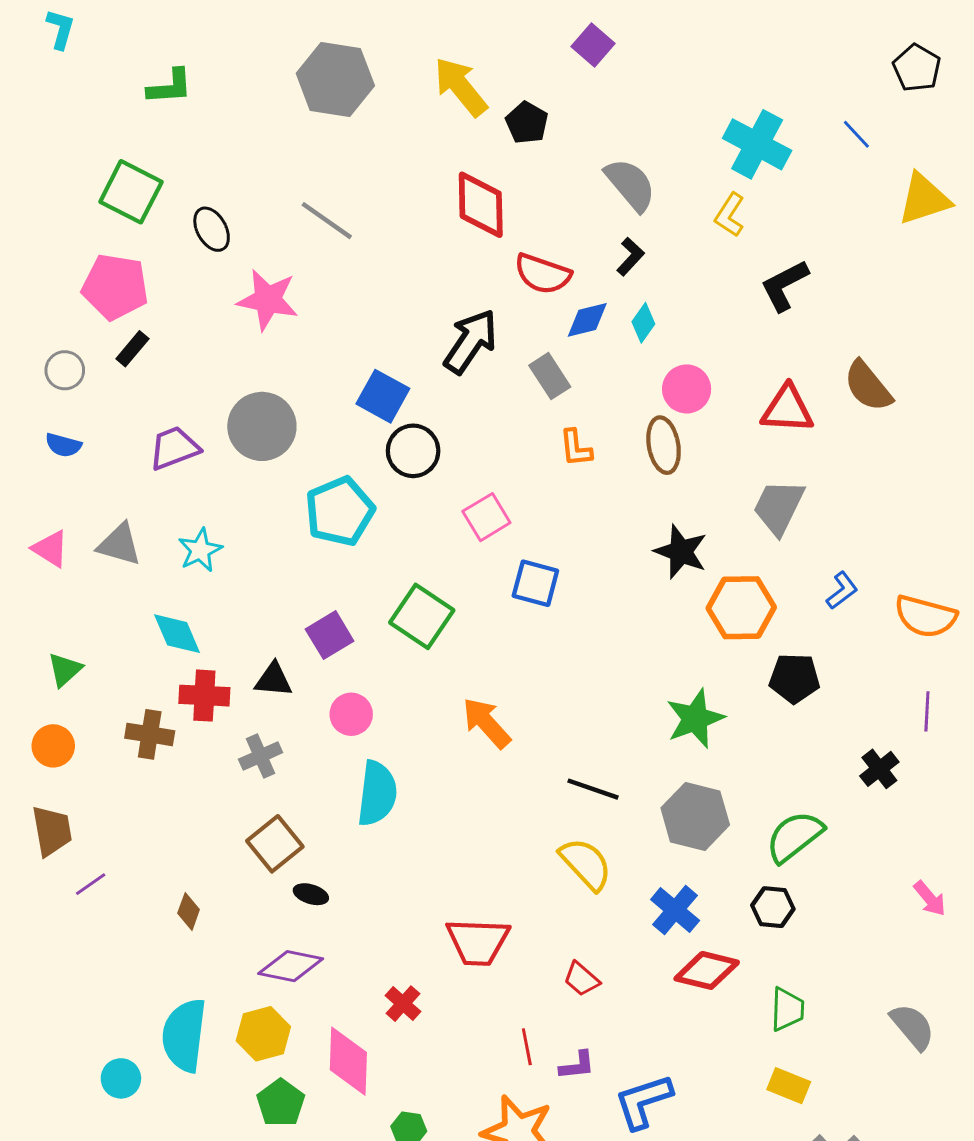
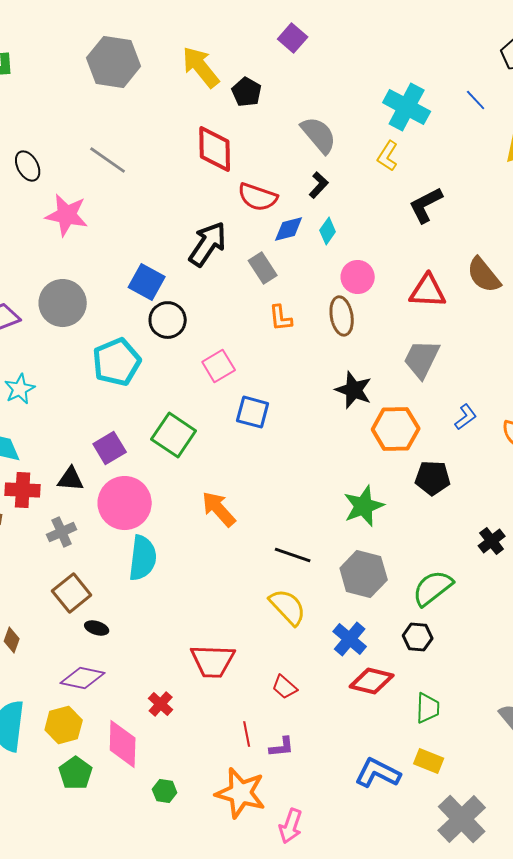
pink circle: (351, 714) -> (125, 503), size x1.8
blue L-shape: (643, 1101) -> (378, 773), moved, turned 45

